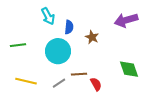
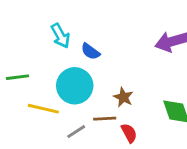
blue semicircle: (69, 27) -> (90, 51), turned 120
brown star: (92, 37) -> (123, 97), moved
yellow line: (26, 81) -> (43, 109), moved

